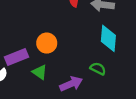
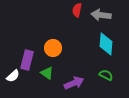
purple rectangle: (16, 57) -> (27, 60), turned -54
green semicircle: (98, 69) -> (106, 75), moved

